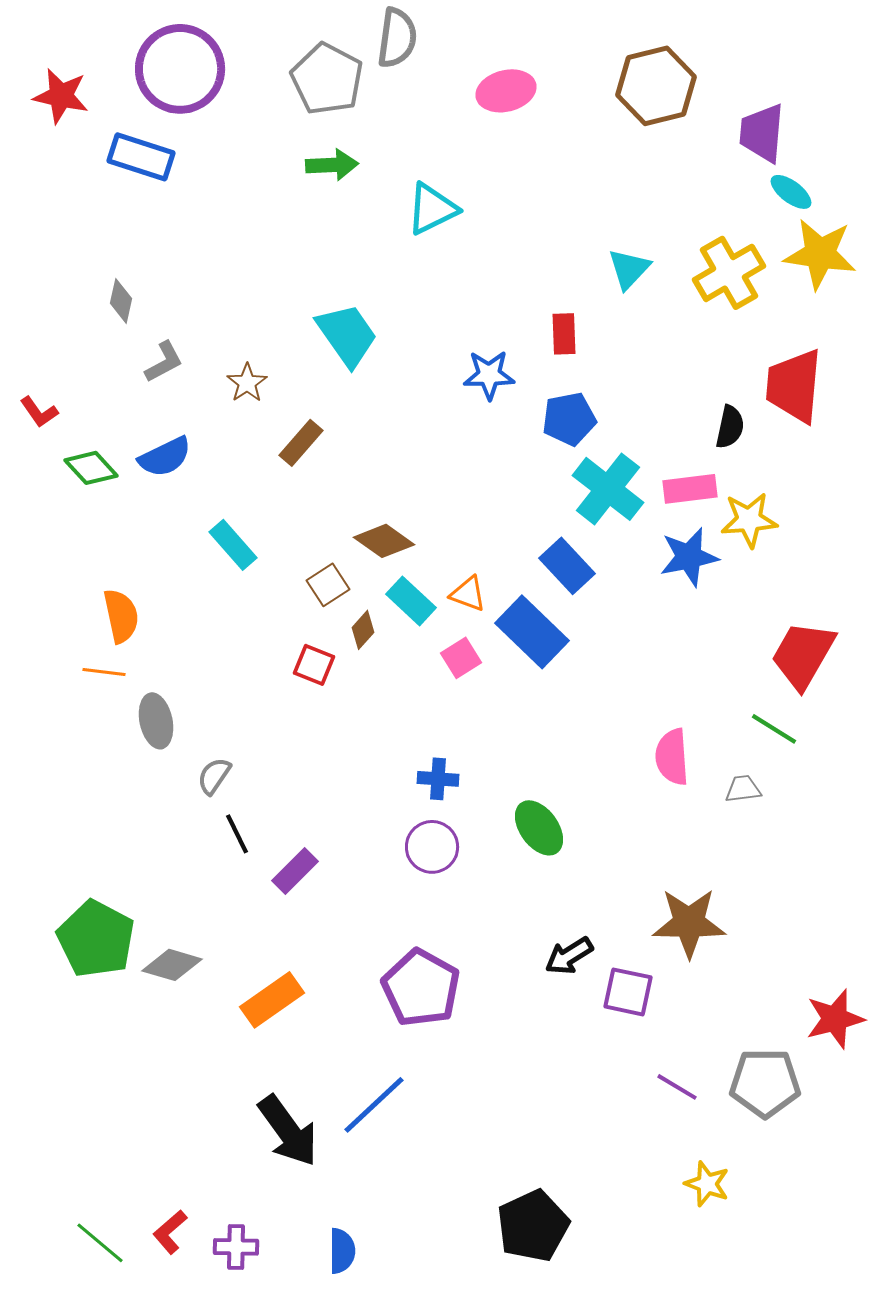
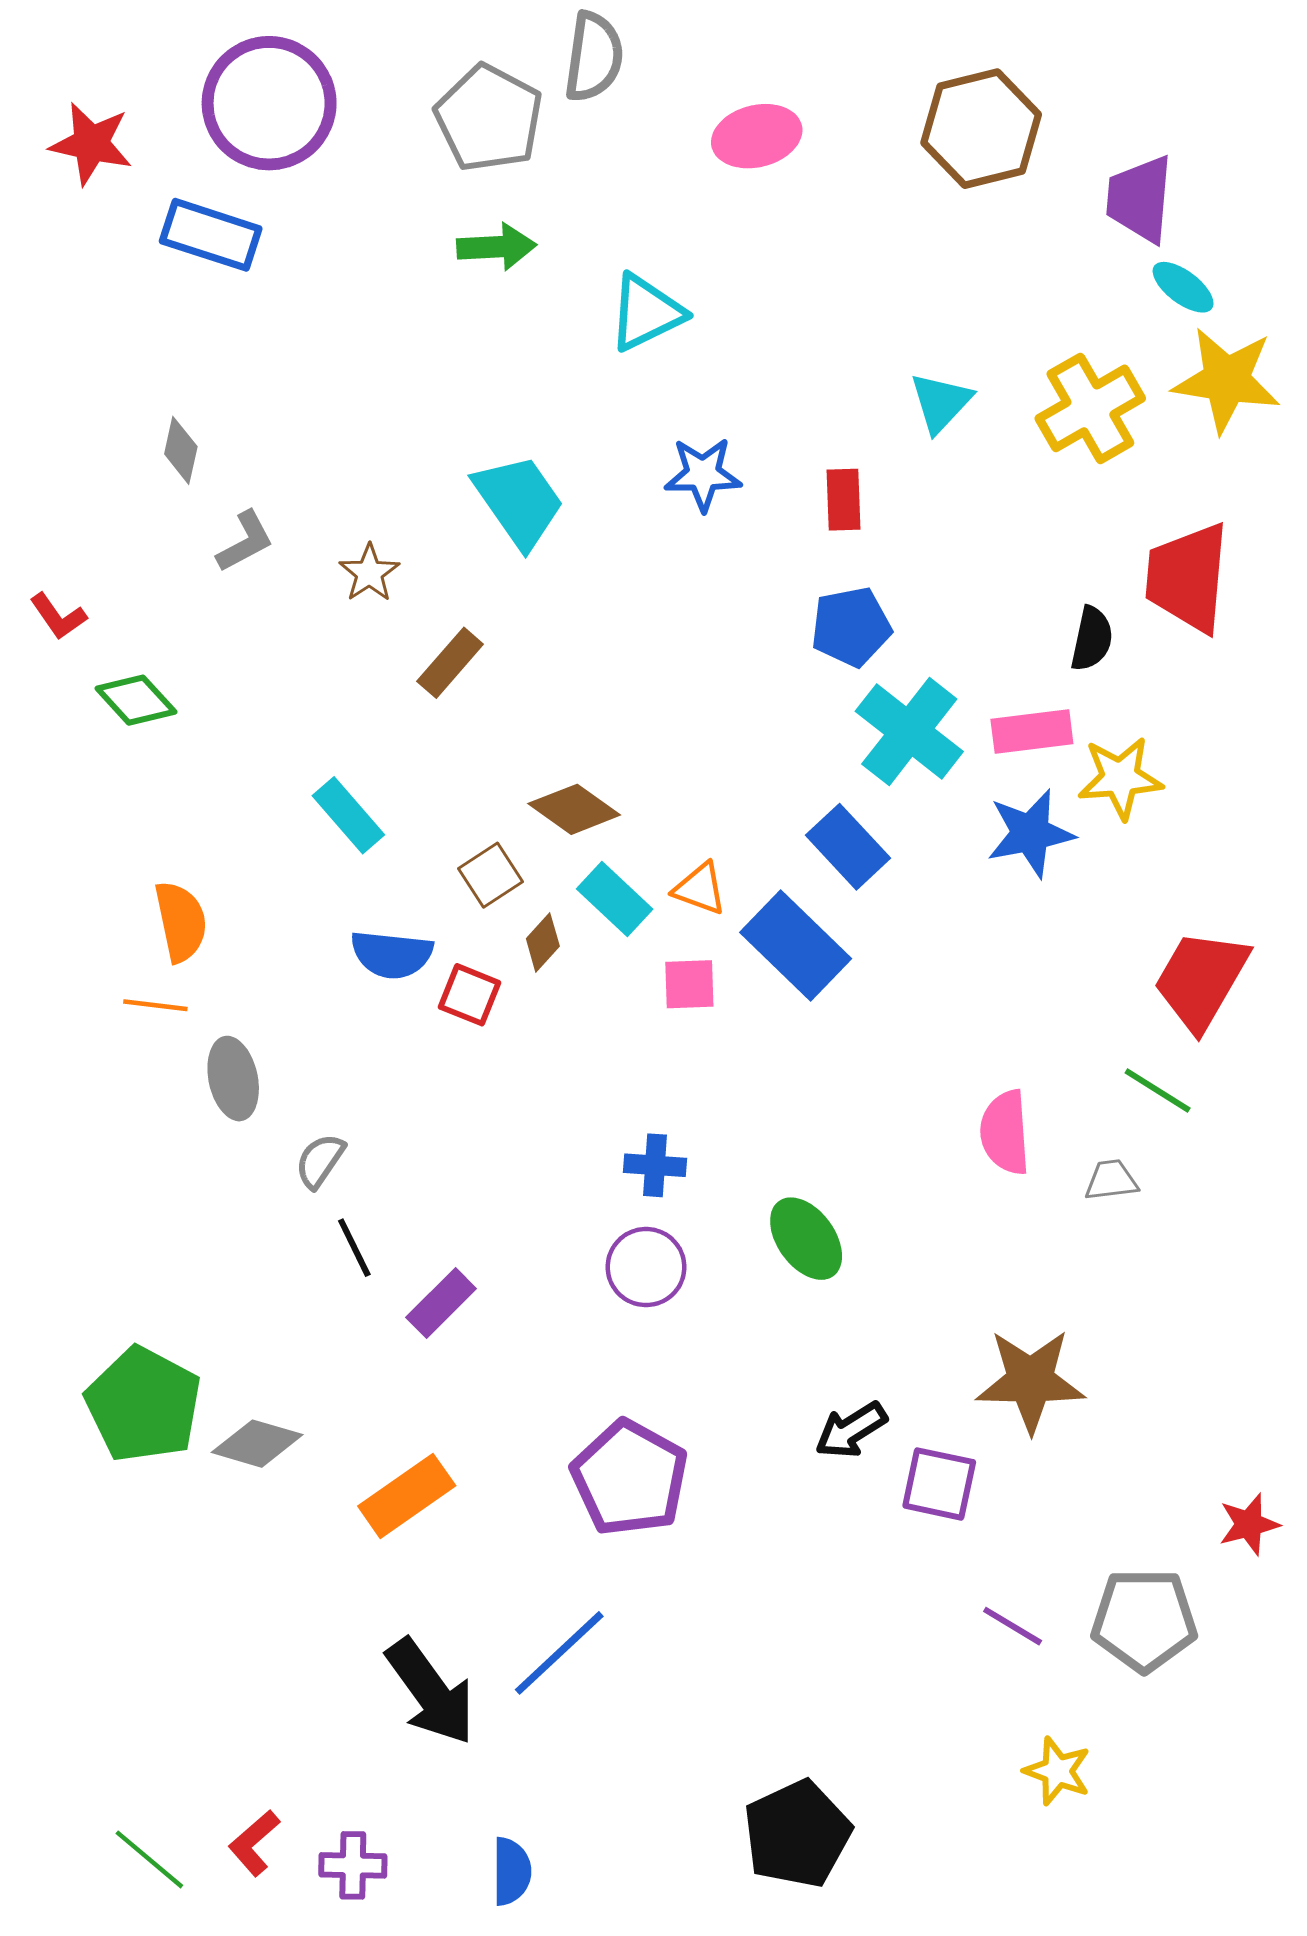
blue star: (489, 375) -> (703, 474), moved
blue semicircle: (165, 457) -> (392, 954), moved, turned 32
pink square: (461, 658) -> (689, 984), turned 30
red star: (835, 1019) -> (1249, 1524), size x0.7

